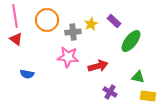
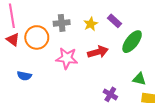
orange circle: (47, 20) -> (37, 37), moved
gray cross: (73, 32) -> (62, 23), moved
red arrow: (98, 66) -> (98, 52), moved

